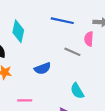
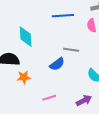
gray line: (72, 52) -> (71, 50), moved

